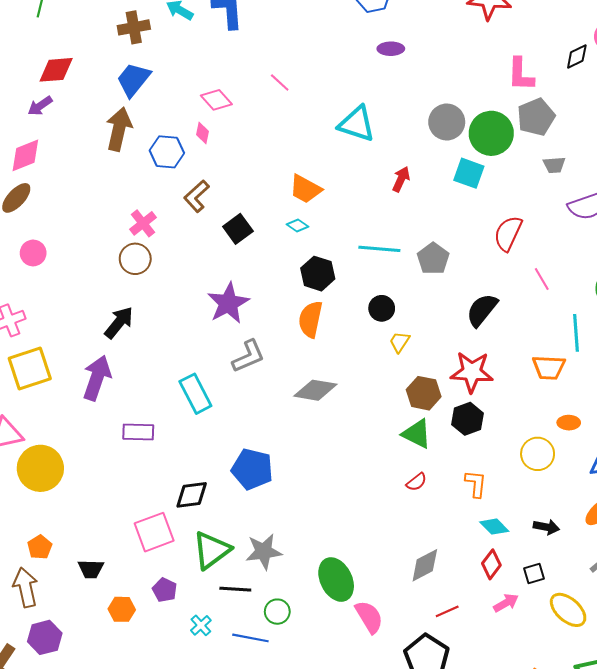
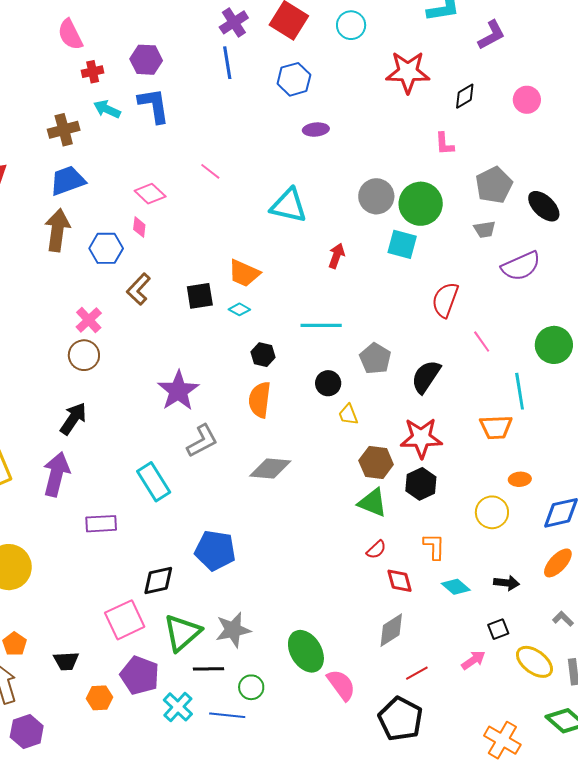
black diamond: (577, 56) -> (465, 96), moved
pink L-shape: (521, 74) -> (444, 144), size x0.7
blue trapezoid: (133, 80) -> (68, 181), turned 36
gray pentagon: (536, 117) -> (494, 185), moved
black square: (238, 229) -> (200, 296), moved, turned 32
gray pentagon: (433, 259) -> (375, 358), moved
black hexagon: (318, 274) -> (263, 355), size x0.7
yellow trapezoid: (400, 342) -> (348, 415), turned -50
red diamond: (491, 564) -> (399, 581), moved, turned -48
purple pentagon: (165, 590) -> (140, 675), size x1.6
cyan cross: (201, 625) -> (178, 707), size x1.4

